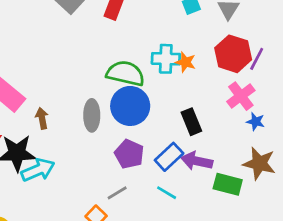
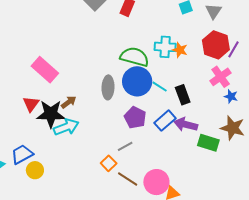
brown arrow: (42, 118) -> (69, 102), moved, turned 63
cyan line: (167, 193) -> (160, 87), moved

